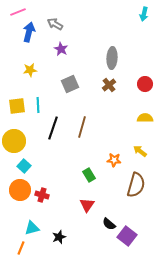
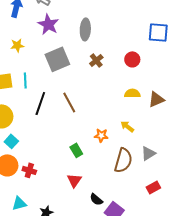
purple star: (61, 49) -> (48, 24), size x1.5
gray ellipse: (112, 58) -> (85, 29), moved
gray square: (70, 84) -> (57, 59), size x1.4
brown line: (82, 127) -> (69, 102), turned -45

